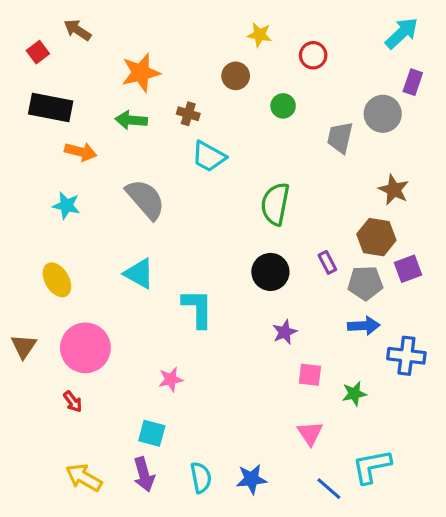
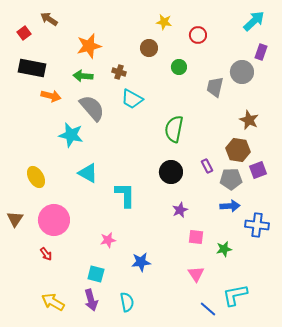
gray semicircle: (145, 199) -> (92, 108), moved
cyan star: (66, 206) -> (71, 135), moved, size x1.4
blue star: (251, 479) -> (141, 262), moved

